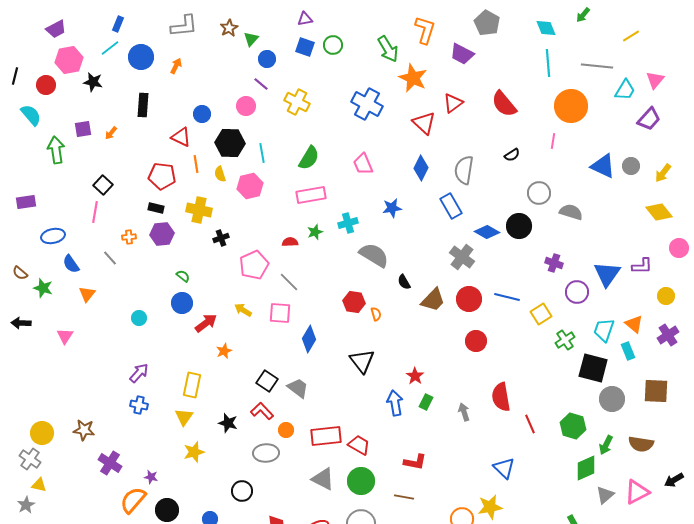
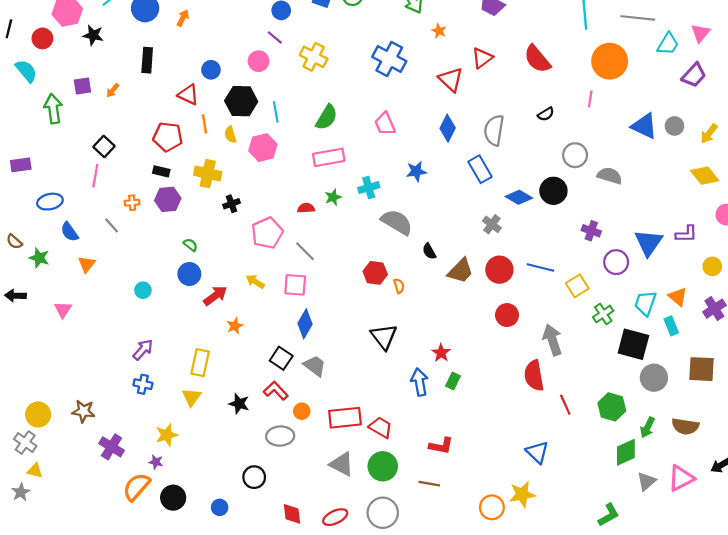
orange star: (413, 78) -> (439, 31), size x0.5
gray cross: (462, 257) -> (492, 224), size x0.7
blue diamond: (309, 339) -> (305, 324), moved
gray arrow: (464, 412) -> (552, 340), moved, size x1.6
yellow star: (194, 452) -> (167, 435), moved

